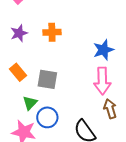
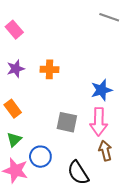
gray square: (47, 79) -> (67, 122), moved
green triangle: (30, 103) -> (14, 140), moved

